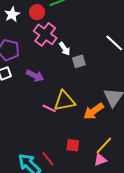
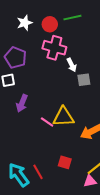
pink cross: (45, 34) -> (54, 48), turned -30
purple arrow: (35, 76) -> (22, 103), moved, turned 78

